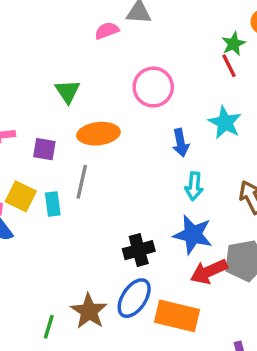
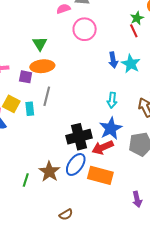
pink circle: (153, 87) -> (85, 29), moved
orange ellipse: (98, 134) -> (42, 66), moved
blue arrow: (181, 143) -> (113, 60), moved
blue star: (193, 235) -> (111, 128), turned 30
black cross: (139, 250) -> (79, 137), size x1.4
red arrow: (209, 271) -> (103, 147), moved

